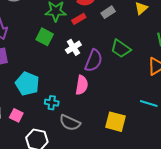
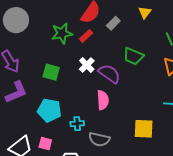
green square: (45, 37) -> (51, 72), moved
purple semicircle: (94, 61) -> (109, 74), turned -65

